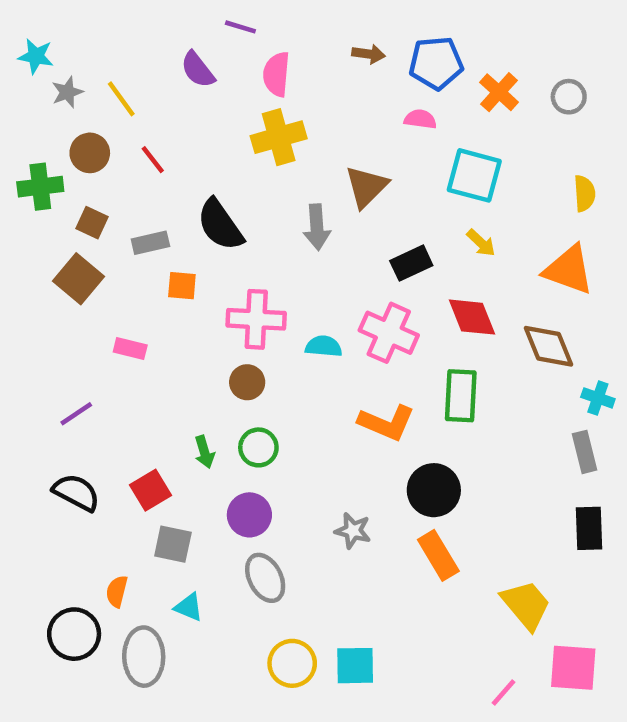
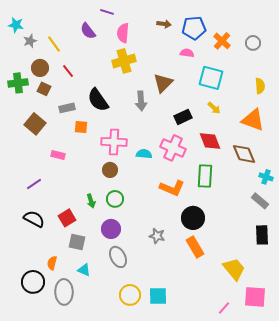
brown square: (92, 223) -> (44, 89), moved
gray rectangle: (584, 452) -> (260, 201), turned -36

